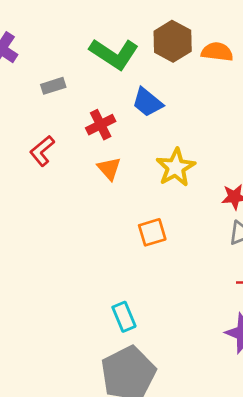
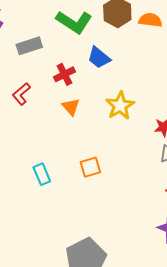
gray rectangle: (53, 86) -> (29, 46), size x1.4
orange square: (152, 232) -> (90, 167), moved
cyan rectangle: (124, 317) -> (42, 174), moved

